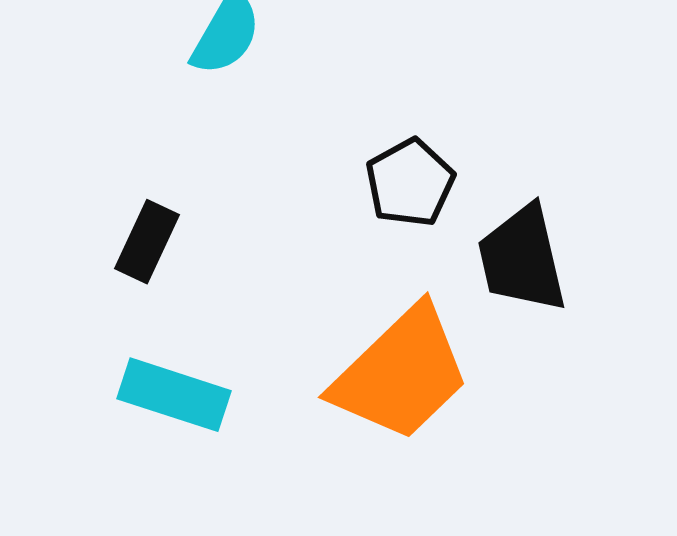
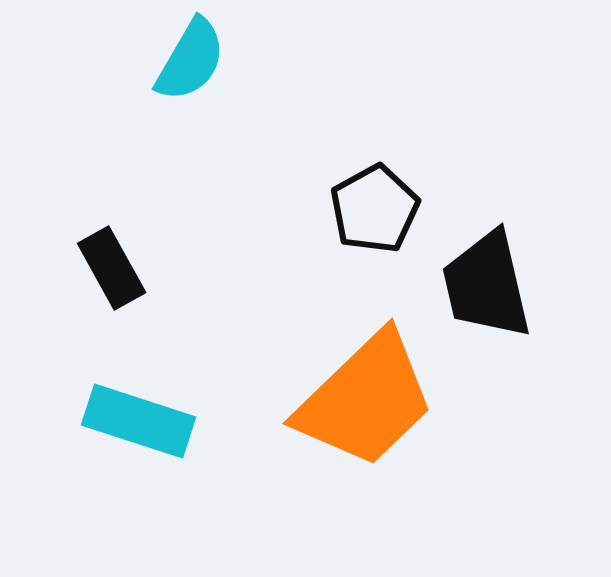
black rectangle: (147, 242) -> (112, 268), turned -54

